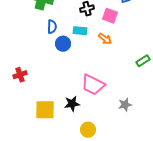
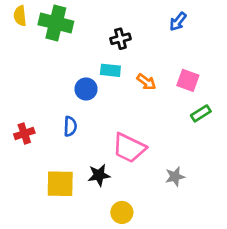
pink square: (110, 16) -> (188, 80), moved
blue semicircle: (52, 27) -> (70, 126), moved

